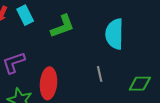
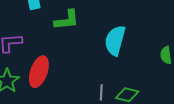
gray line: (100, 74) -> (101, 92), moved

